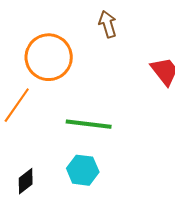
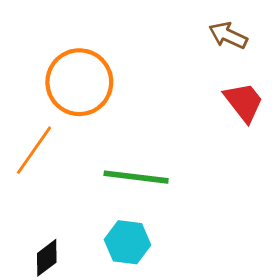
brown arrow: (108, 24) -> (228, 35), moved, turned -48

